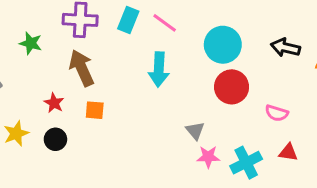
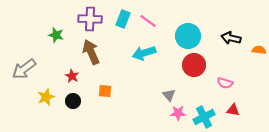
cyan arrow: (159, 69) -> (144, 53), turned 70
orange square: (95, 110) -> (105, 91), moved

